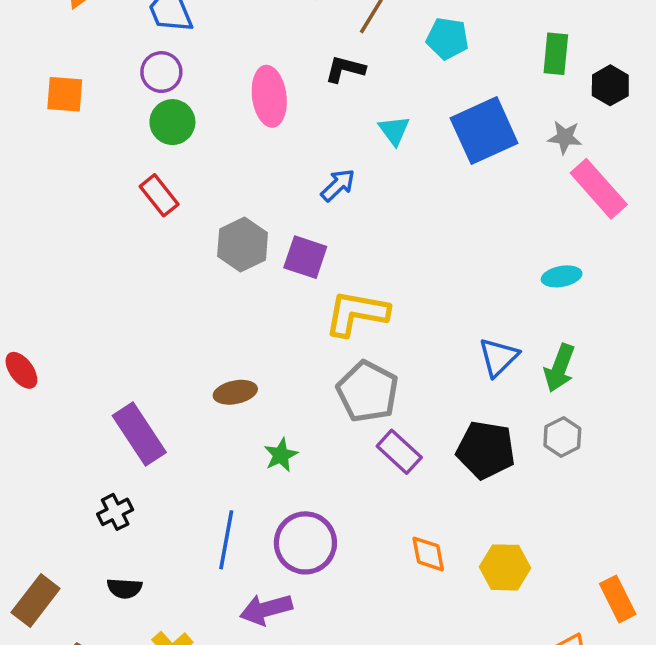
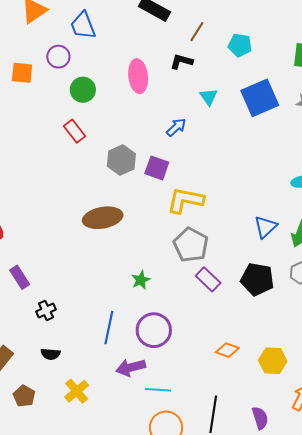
purple circle: (161, 72) -> (58, 57), moved
brown ellipse: (235, 392) -> (103, 218), moved, size x1.6
purple rectangle: (139, 434) -> (20, 277), moved, size x0.7
orange diamond: (428, 554) -> (227, 350), moved, turned -60
yellow hexagon: (505, 567) -> (273, 361), moved

